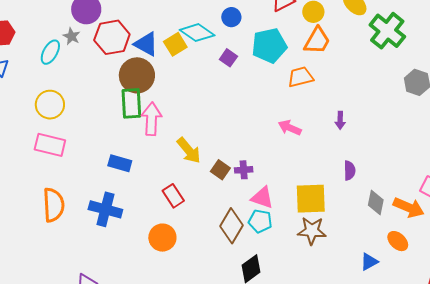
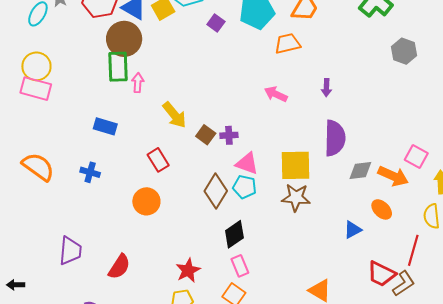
pink arrow: (152, 119) -> (138, 83), size x0.6
pink rectangle: (50, 145) -> (36, 89), moved
purple semicircle: (350, 171) -> (335, 138), size x1.8
gray diamond: (376, 202) -> (360, 171), turned 70
orange semicircle: (54, 205) -> (38, 167), turned -52
blue cross: (105, 209) -> (90, 172), size x0.6

